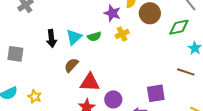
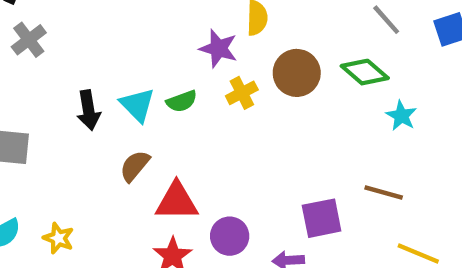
brown circle: (150, 13) -> (297, 73), moved
green diamond: (179, 27) -> (365, 72), turned 55
cyan triangle: (74, 37) -> (137, 105), turned -30
brown line: (186, 72) -> (384, 193), moved

